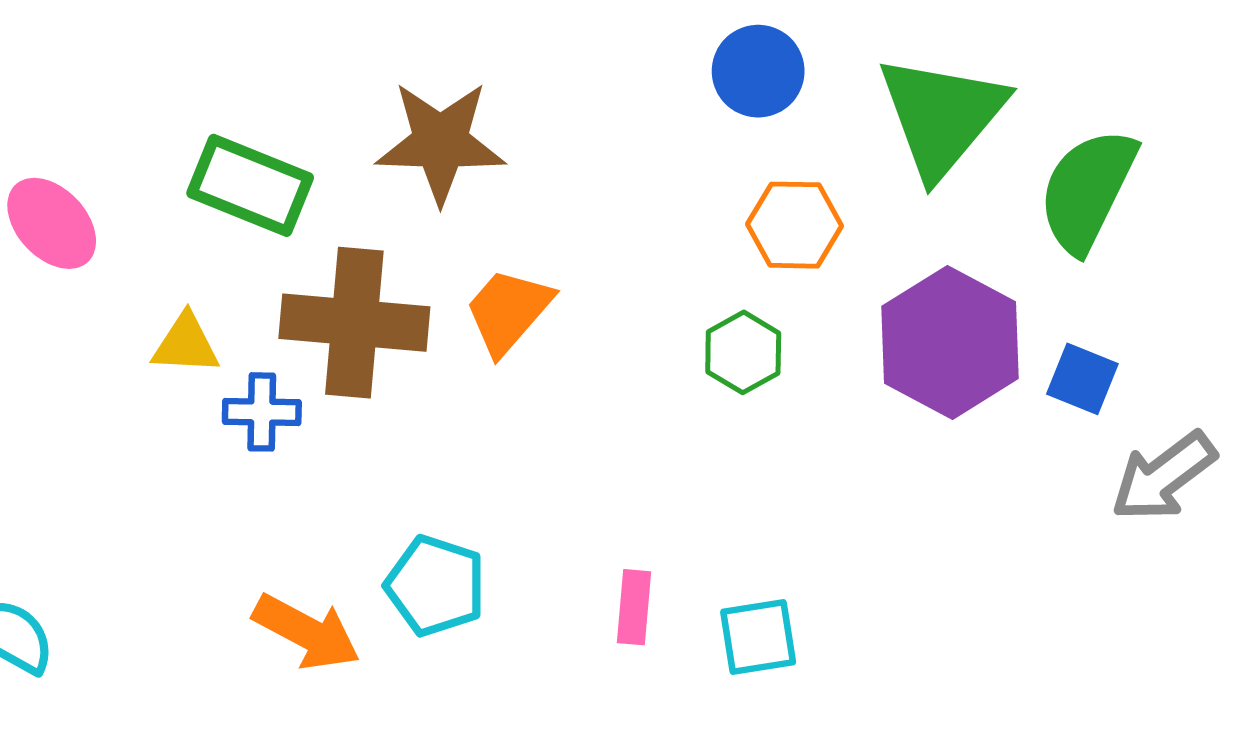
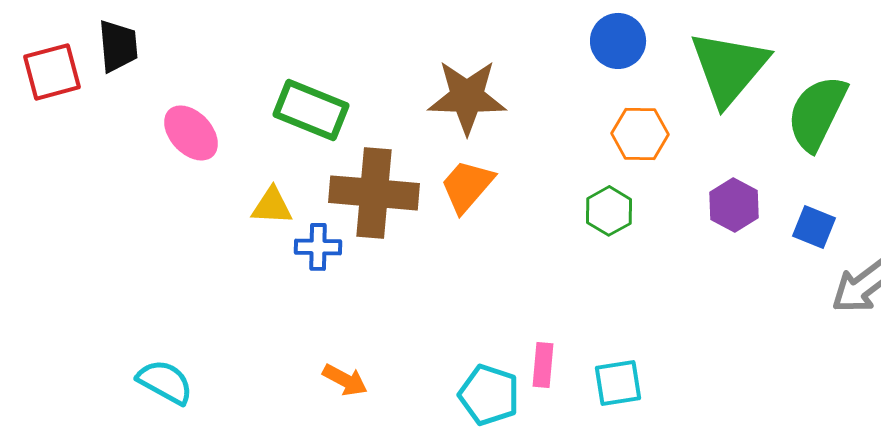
brown star: (440, 142) -> (467, 97), moved
purple hexagon: (950, 342) -> (734, 205), size x0.6
cyan pentagon: (435, 586) -> (489, 395), moved
orange arrow: (306, 632) -> (345, 380), size x0.7

